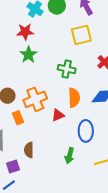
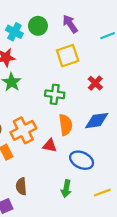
red triangle: (58, 115) -> (50, 146), turned 40
blue ellipse: (86, 131) -> (82, 160), turned -60

